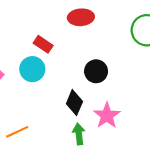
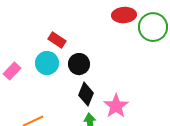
red ellipse: (81, 17) -> (124, 15), moved
black circle: (96, 71) -> (79, 64), moved

